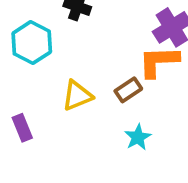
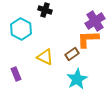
yellow triangle: (77, 96) -> (45, 57), turned 48
cyan star: (138, 137) -> (77, 79), size x1.5

